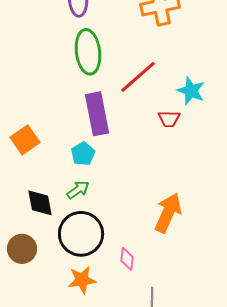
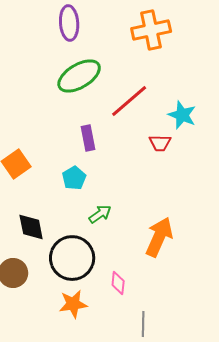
green ellipse: (88, 52) -> (79, 76), turned 66
purple rectangle: (97, 114) -> (88, 138), size x0.6
green arrow: (78, 190) -> (100, 214), moved

